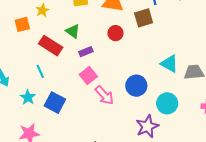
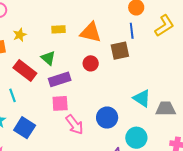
purple rectangle: (86, 52) -> (60, 79), size x1.5
pink square: (88, 75) -> (60, 103), turned 30

